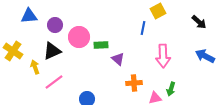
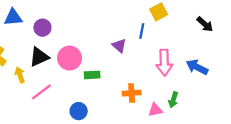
pink circle: (79, 37) -> (70, 58), moved
green rectangle: (101, 45) -> (92, 75), moved
blue arrow: (205, 56) -> (197, 67), moved
purple triangle: (118, 59) -> (119, 46), moved

